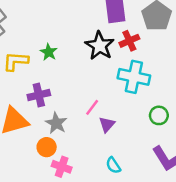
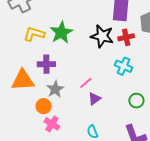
black star: (100, 46) -> (102, 36), turned -30
green star: (49, 52) -> (61, 32), size x1.6
cyan cross: (134, 77) -> (124, 66), size x0.7

